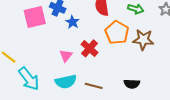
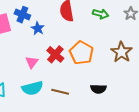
orange pentagon: (117, 33) -> (81, 53), moved
brown star: (143, 40) -> (122, 52), moved, turned 30

